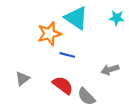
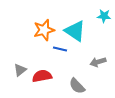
cyan triangle: (76, 18) -> (75, 31), moved
red semicircle: (63, 85) -> (42, 76), moved, turned -48

